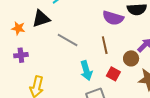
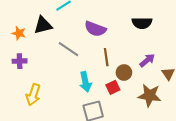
purple semicircle: (113, 18) -> (95, 29), moved
brown circle: (131, 58) -> (124, 73), moved
red square: (113, 74) -> (113, 87), turned 32

